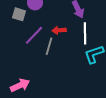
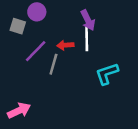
white line: (85, 33) -> (87, 38), moved

